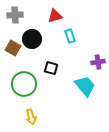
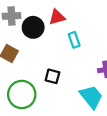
black circle: (32, 39) -> (33, 27), moved

